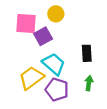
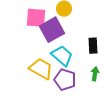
purple square: (43, 36) -> (52, 30), size x1.4
yellow trapezoid: (31, 78) -> (41, 69), turned 65

